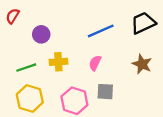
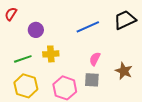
pink semicircle: (95, 63) -> (95, 59), moved
brown star: (142, 64) -> (124, 71), moved

